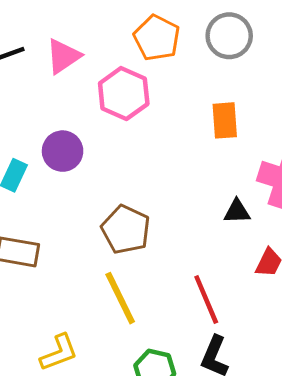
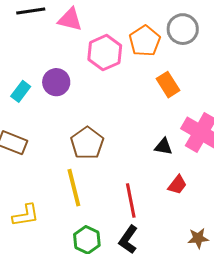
orange pentagon: (157, 38) -> (145, 41), moved
pink triangle: (63, 56) -> (70, 19), turned 36
orange rectangle: (225, 120) -> (168, 85), turned -40

